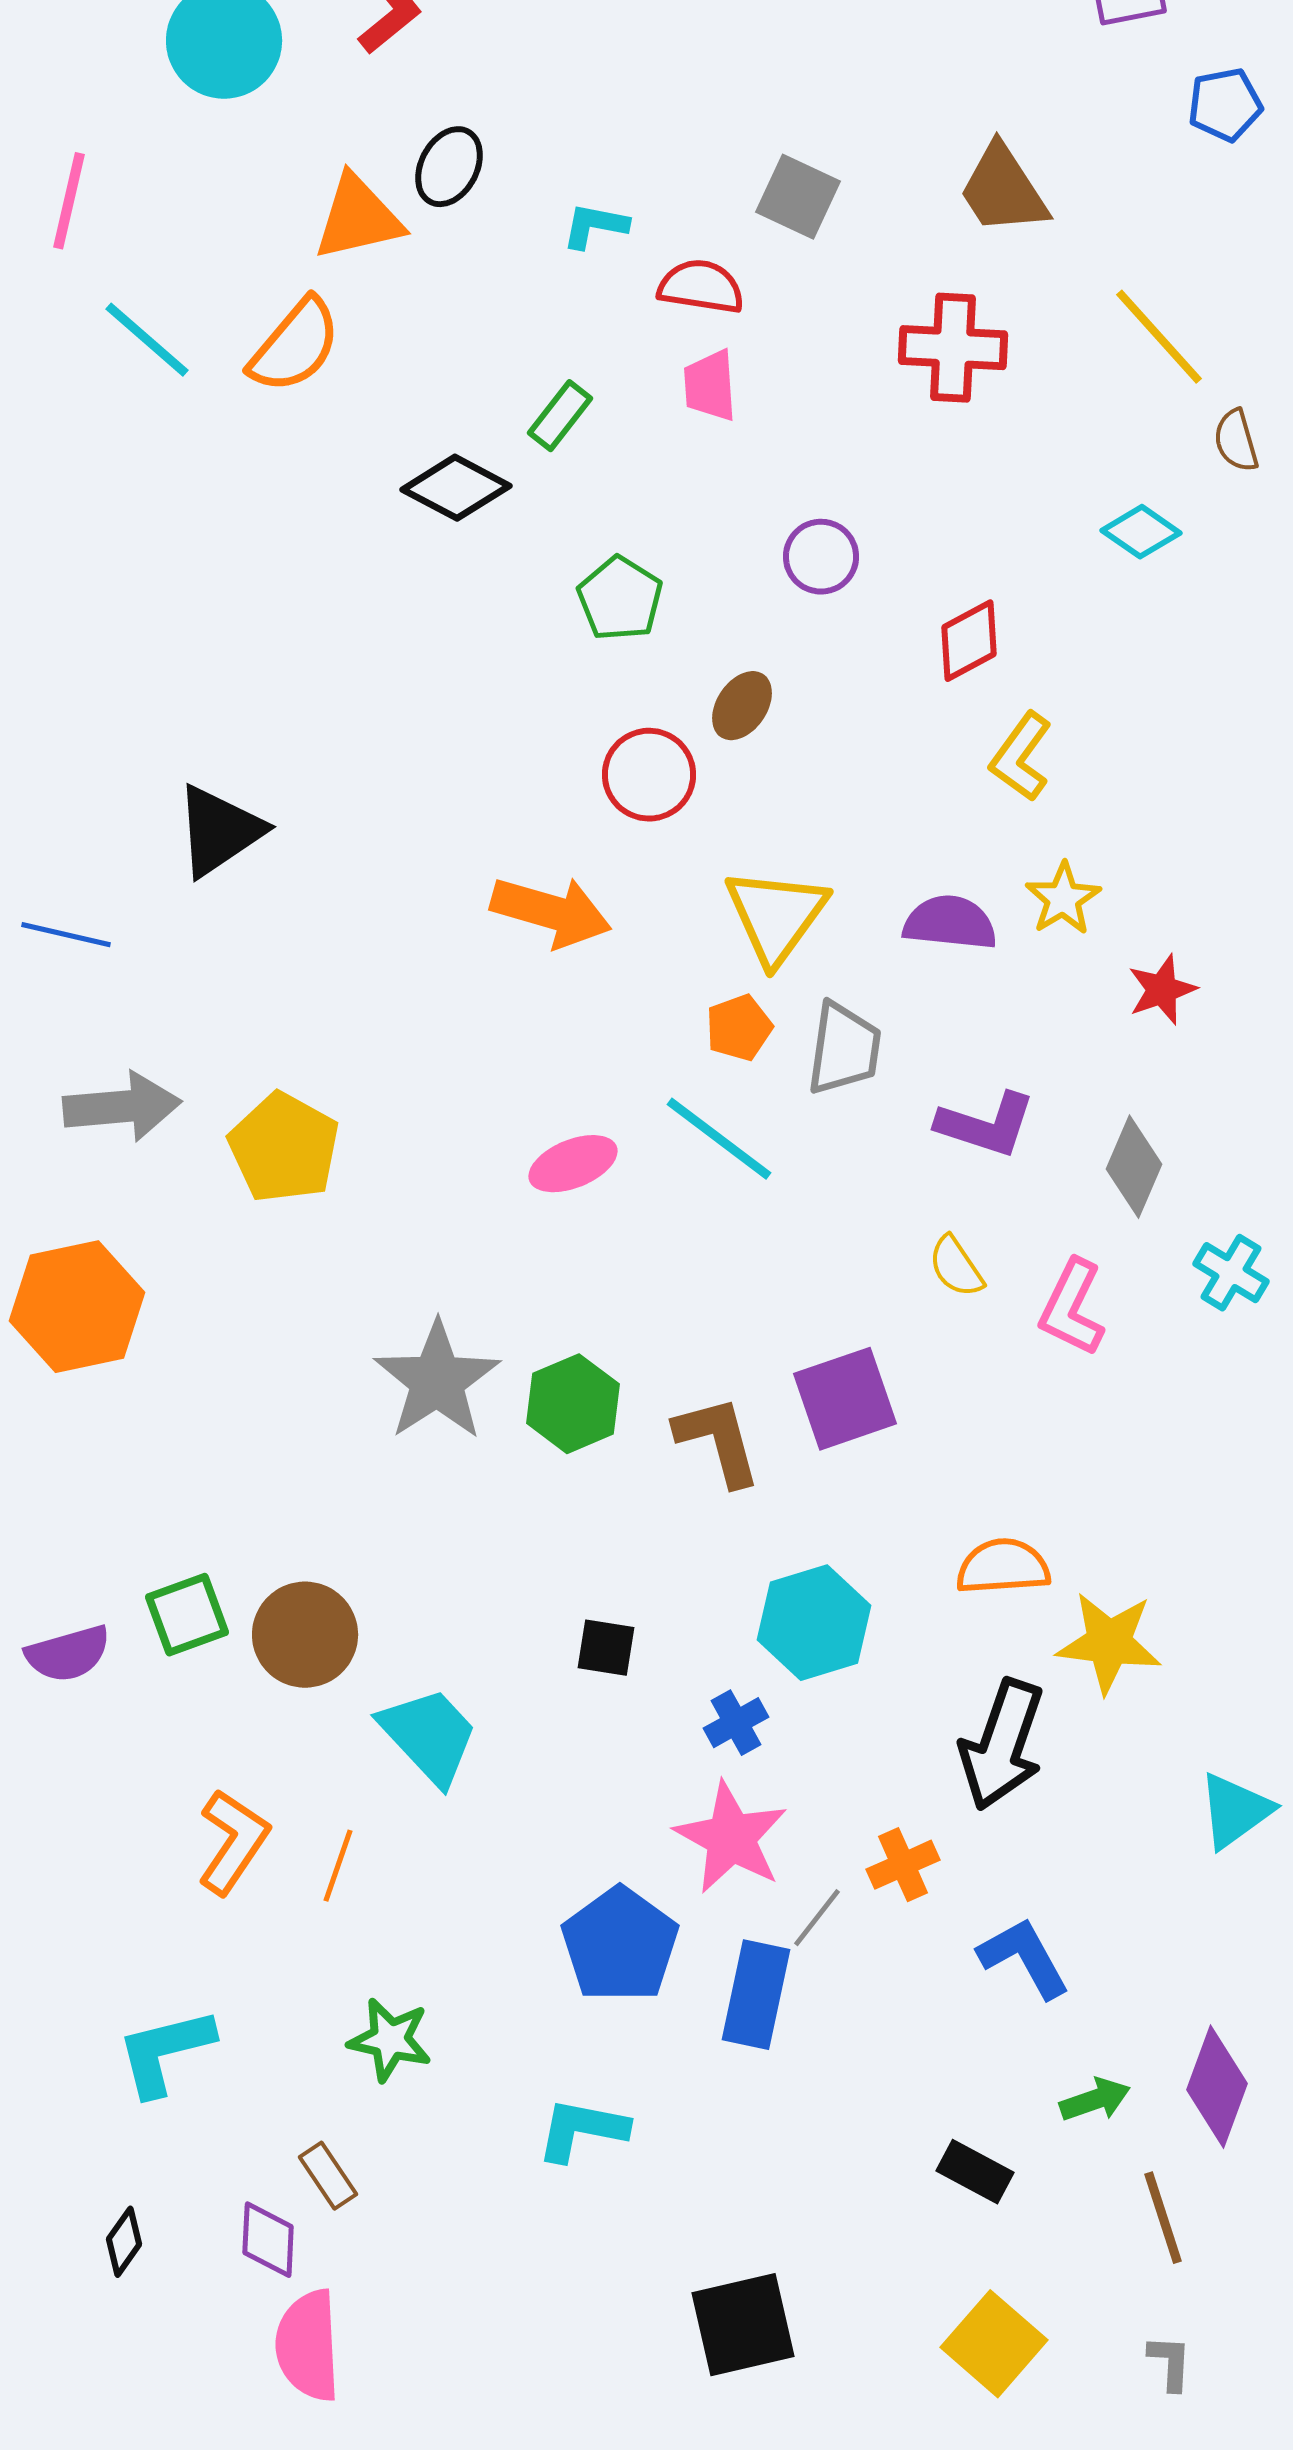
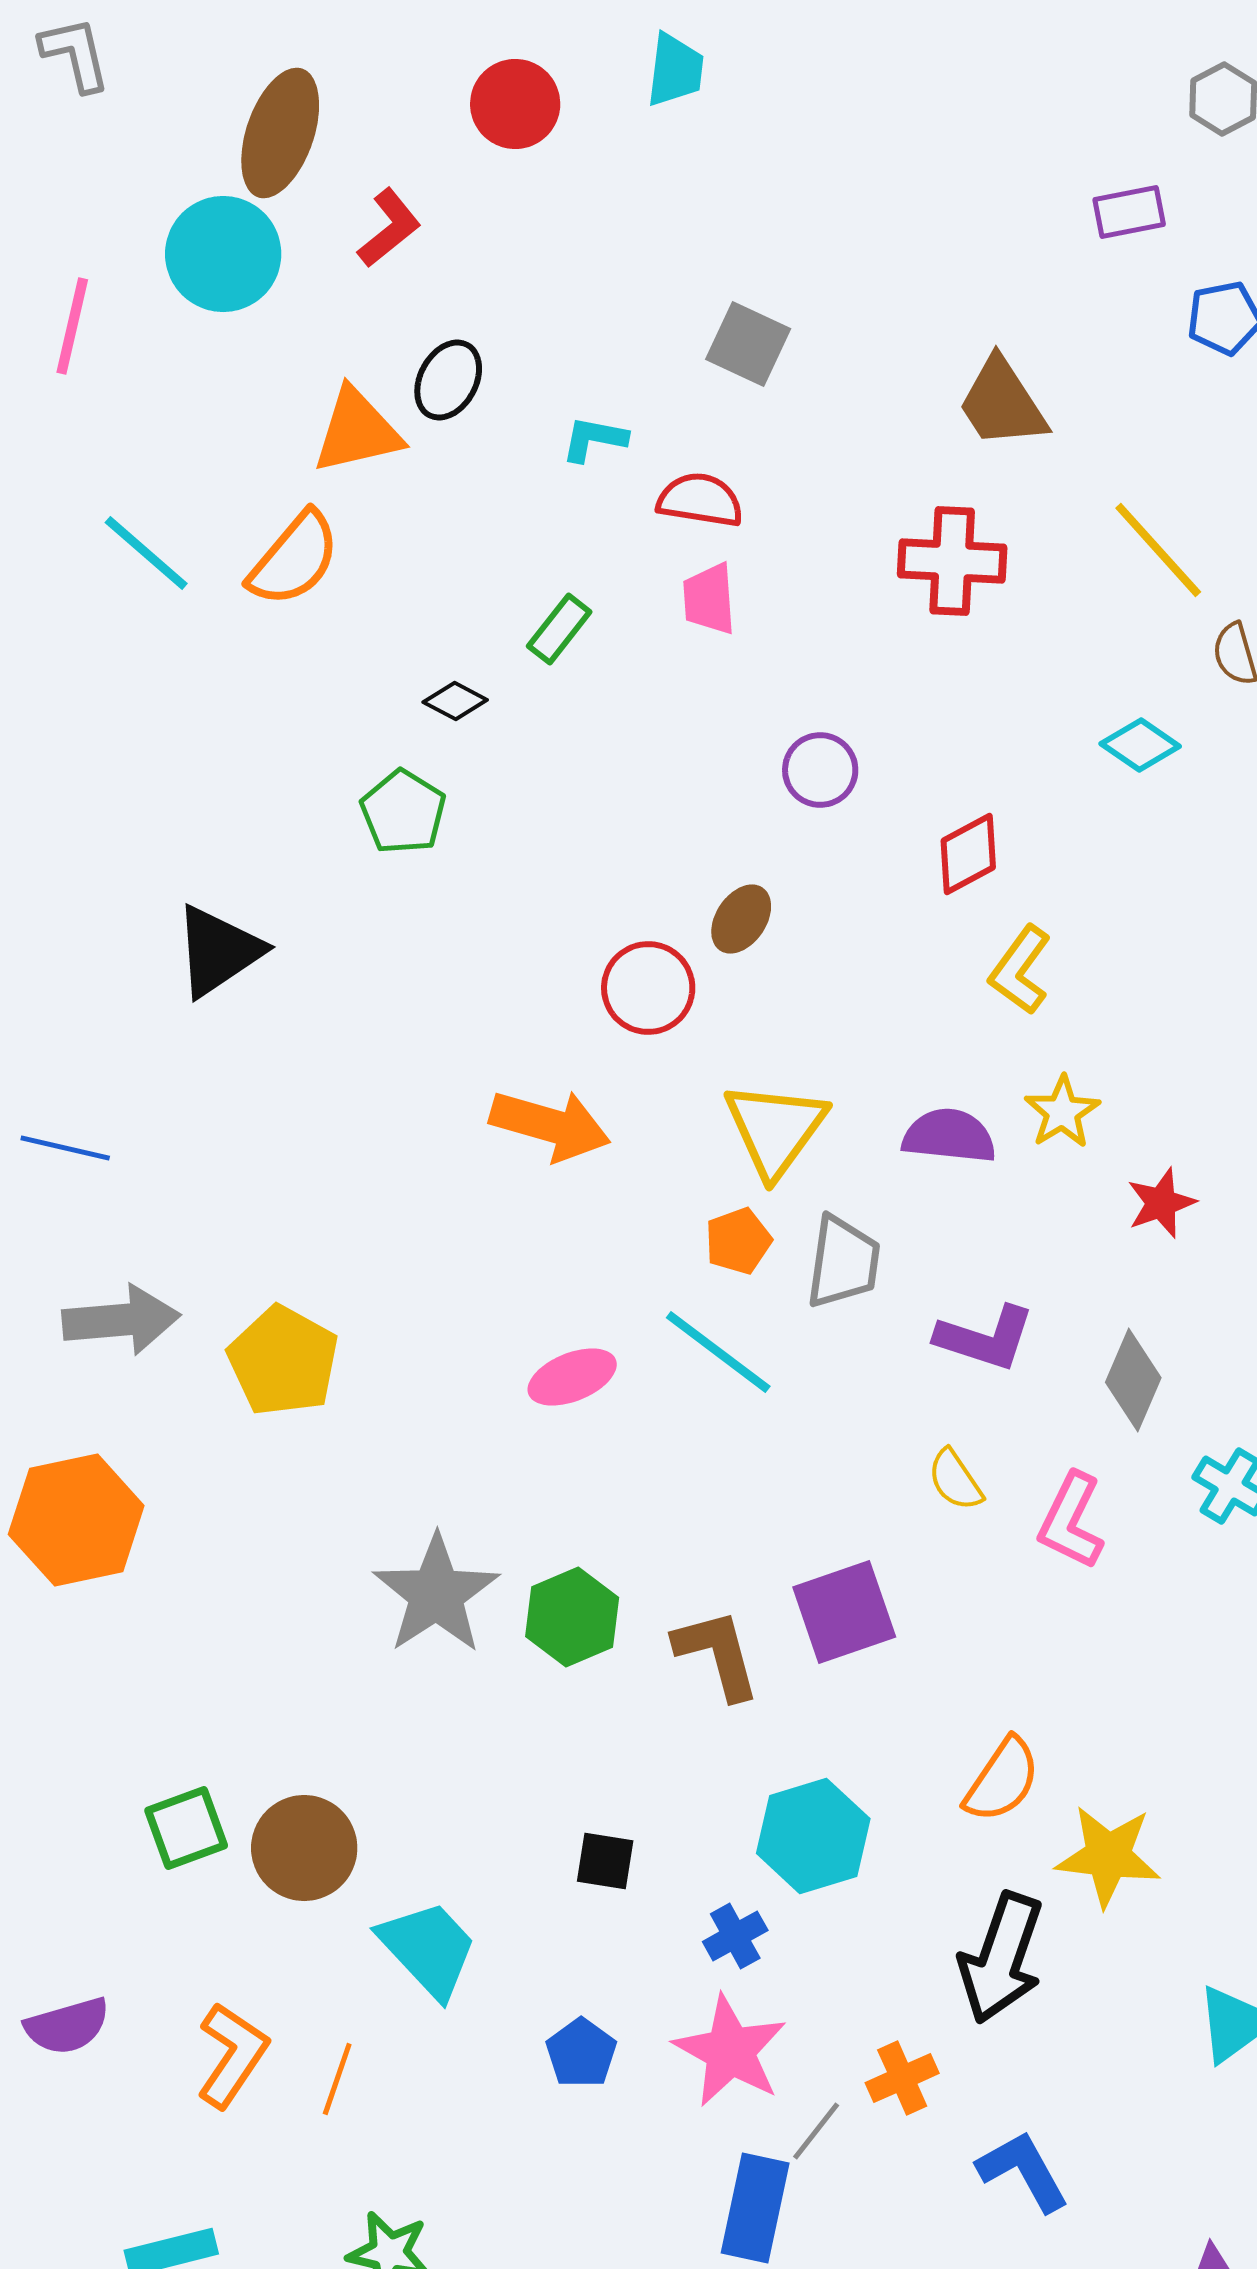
gray square: (798, 197) -> (748, 344), moved
pink line: (69, 201) -> (72, 326), moved
black diamond: (456, 488) -> (455, 701), size x0.6
green pentagon: (620, 599) -> (403, 812), moved
black triangle: (219, 831) -> (218, 951), moved
orange semicircle: (1003, 1567) -> (1002, 1780), turned 128
purple semicircle: (68, 1654) -> (67, 2026), moved
blue pentagon: (620, 1945) -> (581, 2053), moved, size x0.6

